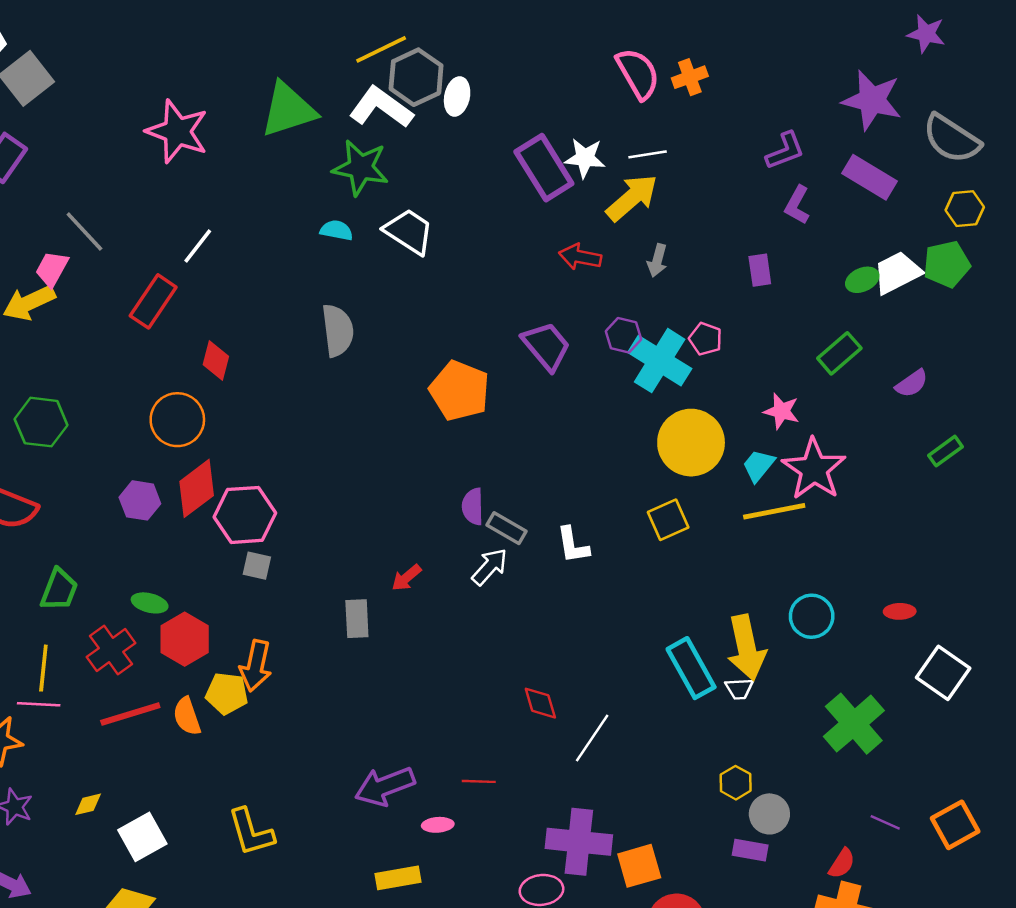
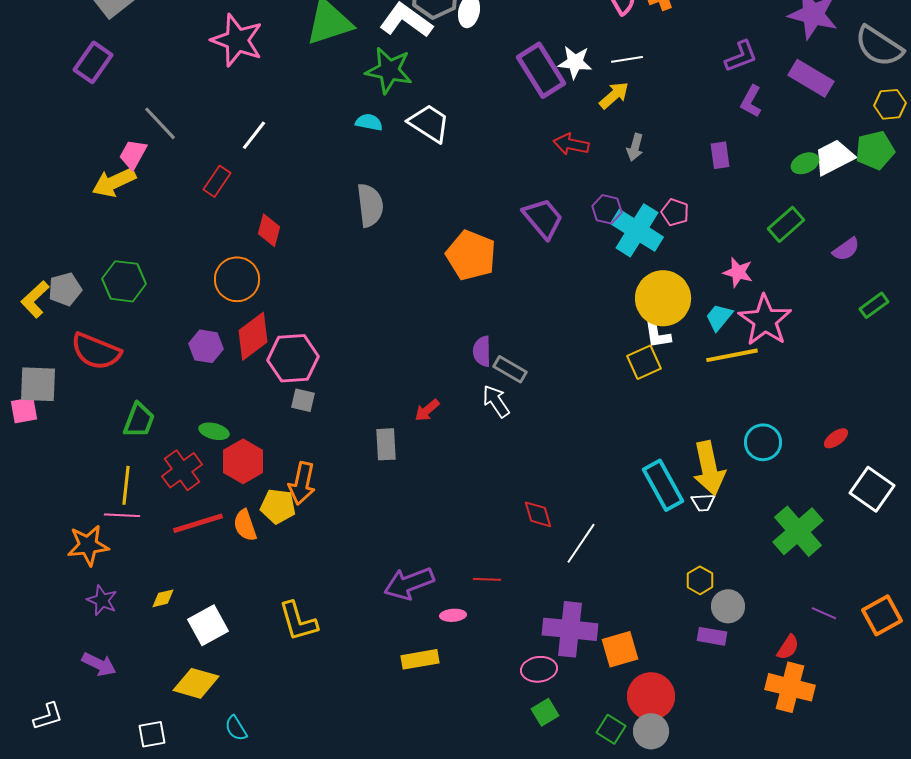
yellow arrow: (632, 198) -> (614, 95), size x0.7
red rectangle: (153, 301) -> (217, 181), size x0.7
white L-shape: (573, 545) -> (657, 333), moved
white arrow: (490, 567) -> (496, 401), turned -76
red ellipse: (900, 611) -> (836, 438), turned -35

